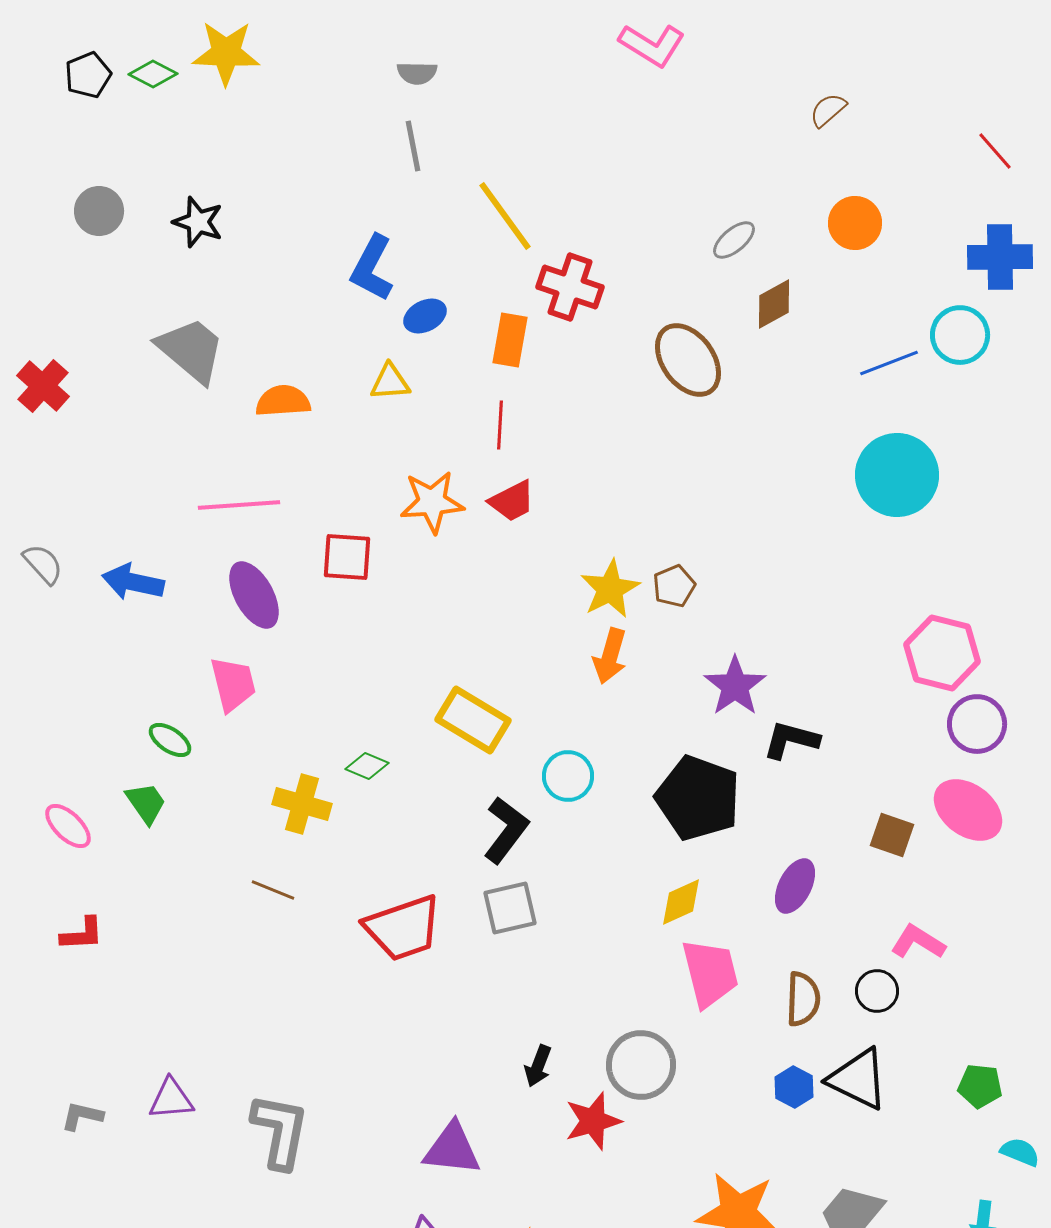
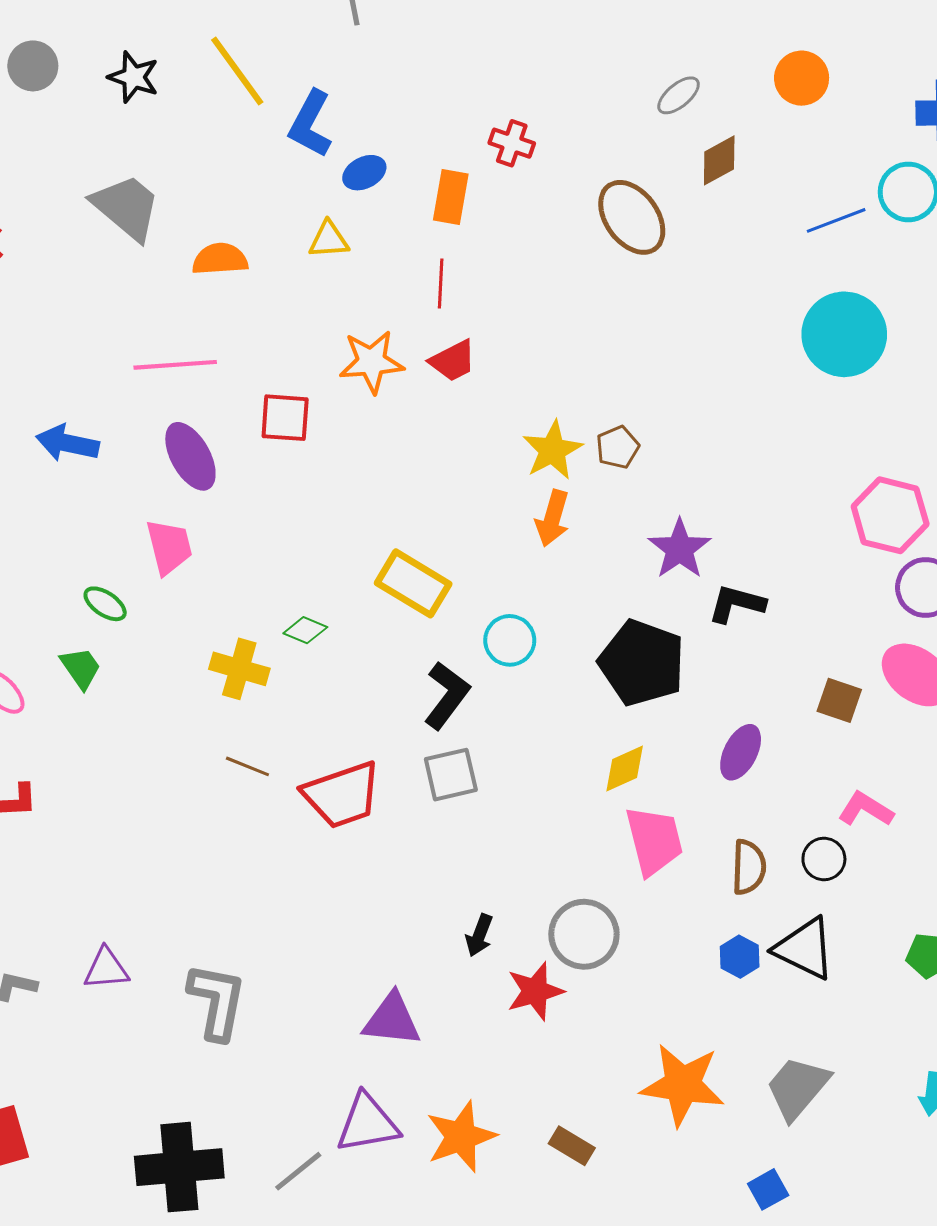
yellow line: (505, 216) -> (237, 71), moved
red cross: (570, 287) -> (512, 143), size x0.7
brown line: (273, 890) -> (247, 766), moved

